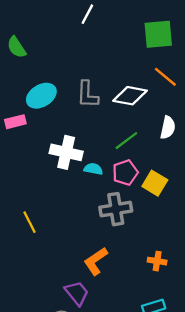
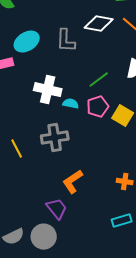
white diamond: (130, 96) -> (99, 24), moved
gray cross: (116, 209) -> (55, 138), moved

